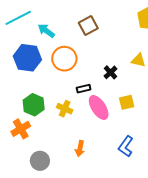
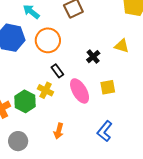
black rectangle: (84, 89) -> (57, 71), moved, turned 64
green hexagon: (34, 105) -> (25, 101), moved

